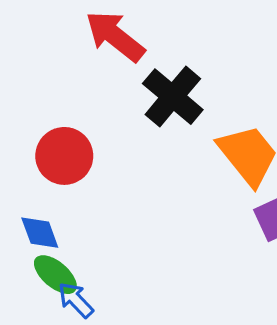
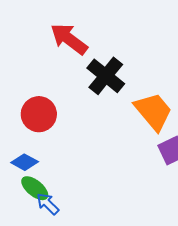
blue diamond: (40, 233) -> (25, 162), turned -40

